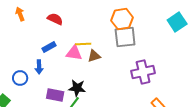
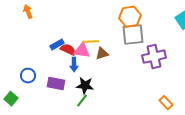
red semicircle: (55, 19) -> (68, 50), moved
blue arrow: (39, 67) -> (74, 65), moved
purple cross: (143, 72) -> (154, 57), moved
purple rectangle: (55, 95) -> (56, 84), moved

